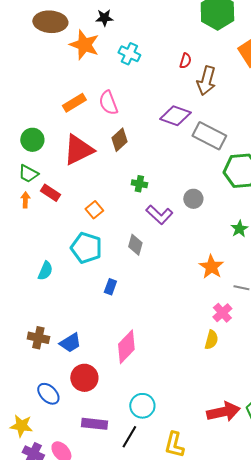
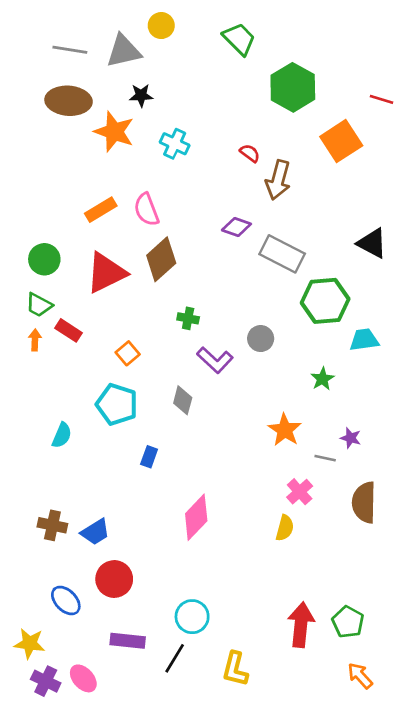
red semicircle: (185, 61) -> (250, 153), turned -70
purple diamond: (175, 116) -> (236, 227), size x0.7
brown diamond: (119, 140) -> (161, 259), size x1.4
pink diamond: (126, 347) -> (196, 517), moved
red arrow: (223, 412) -> (301, 625), turned -72

